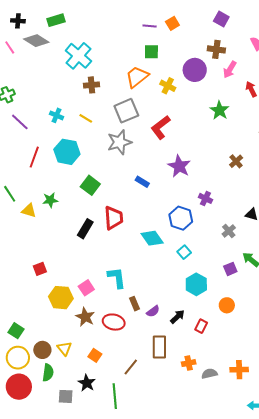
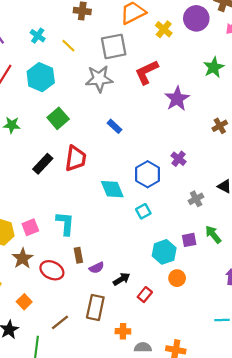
purple star: (179, 166) -> (177, 99), moved
cyan hexagon: (196, 284) -> (164, 252), moved

